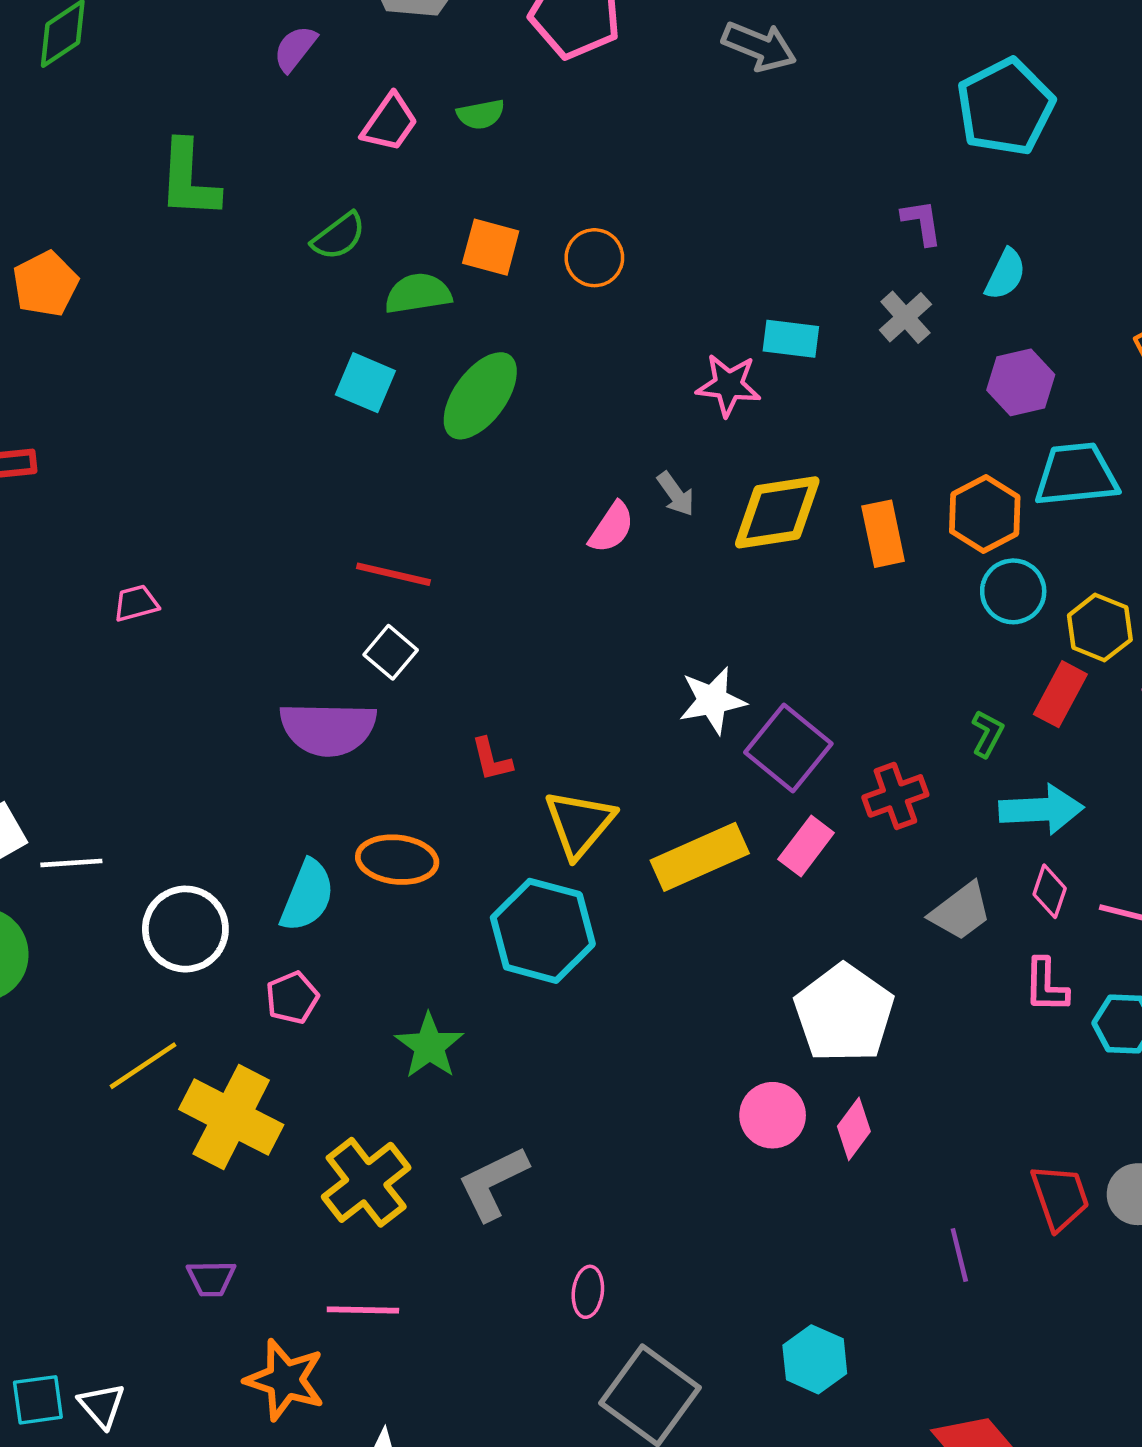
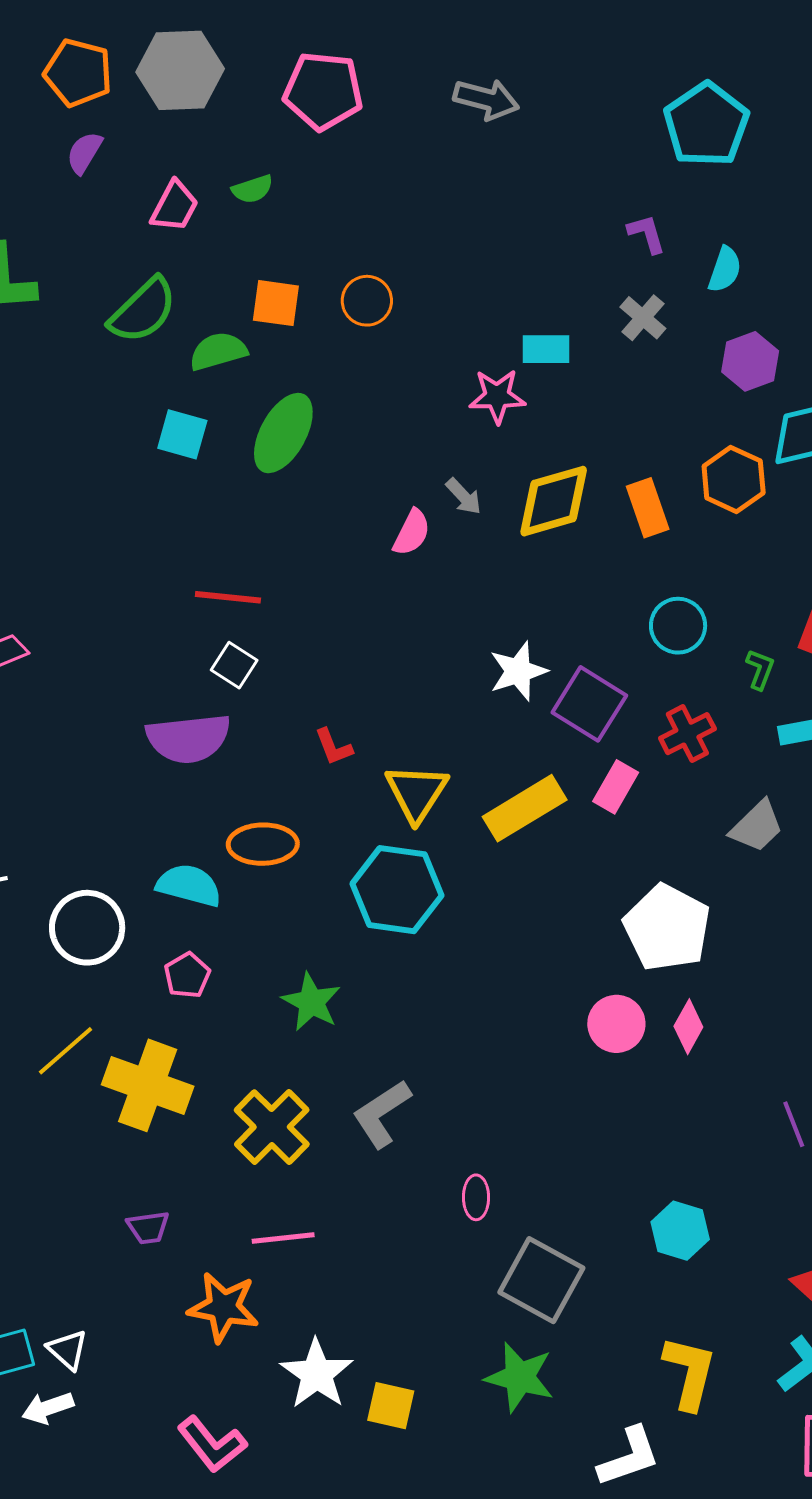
green semicircle: (339, 236) -> (143, 311), size x1.5
cyan circle: (1013, 591) -> (678, 626), moved
cyan semicircle: (307, 896) -> (189, 885), turned -90

